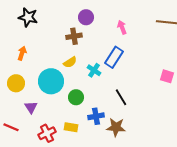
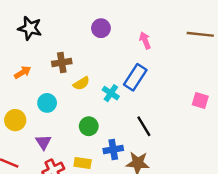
brown cross: (74, 36) -> (62, 63), moved
orange arrow: (22, 53) -> (23, 72), turned 40
cyan circle: (51, 81) -> (47, 103), moved, size x0.6
yellow circle: (16, 83) -> (15, 120), moved
purple triangle: (31, 107) -> (43, 142), moved

